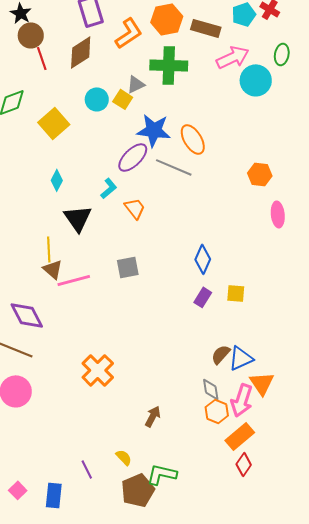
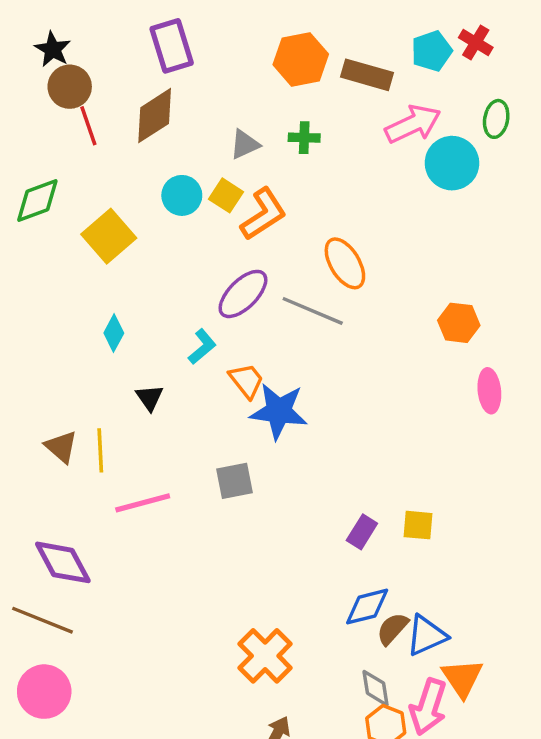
orange L-shape: (129, 33) -> (263, 214), moved
green cross: (169, 65) -> (304, 138), size x0.5
gray triangle: (136, 84) -> (245, 144), moved
blue star: (154, 130) -> (279, 411), moved
black triangle: (78, 218) -> (150, 398), size x0.6
blue diamond: (203, 259) -> (367, 607), moved, turned 52
brown triangle: (53, 269) -> (61, 447), moved
orange cross: (98, 370) -> (265, 656), moved

